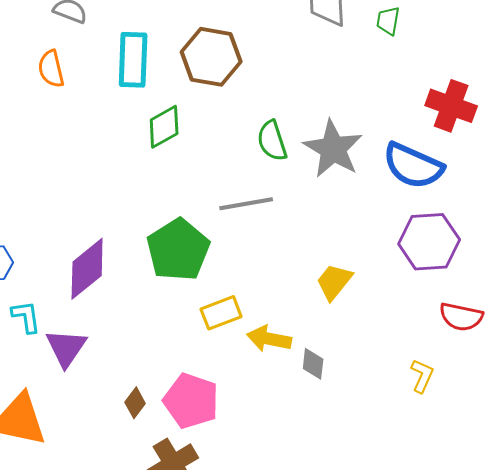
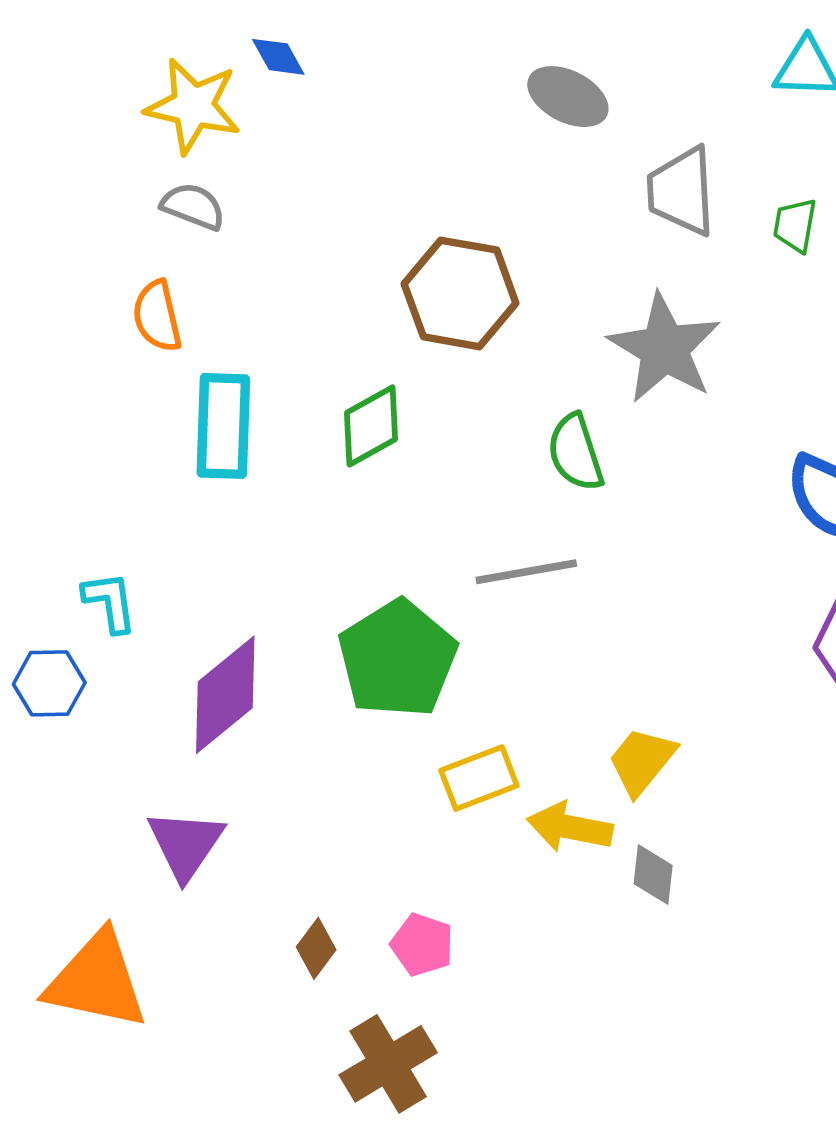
cyan rectangle: (133, 60) -> (223, 426), moved
gray star: (333, 149) -> (664, 348), moved
yellow trapezoid: (334, 282) -> (642, 761), moved
cyan L-shape: (26, 317) -> (110, 602), moved
pink pentagon: (191, 401) -> (422, 945), size x0.6

